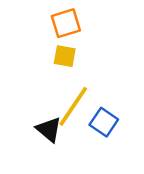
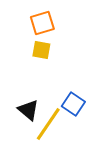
yellow line: (73, 106) -> (48, 124), moved

